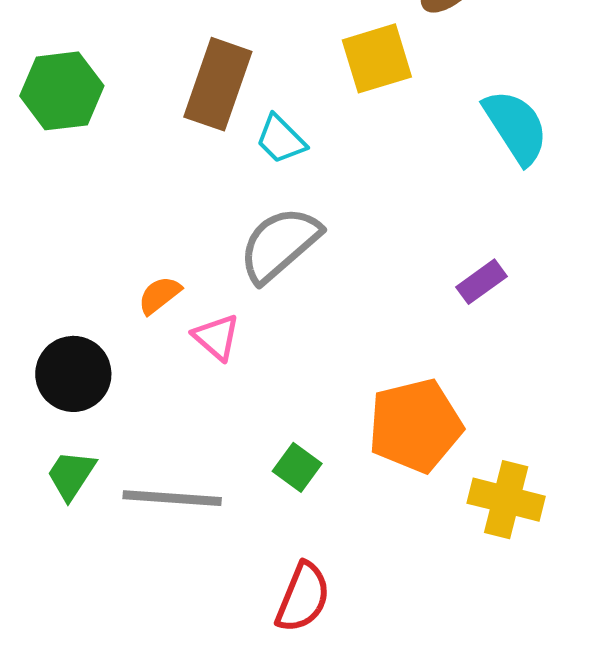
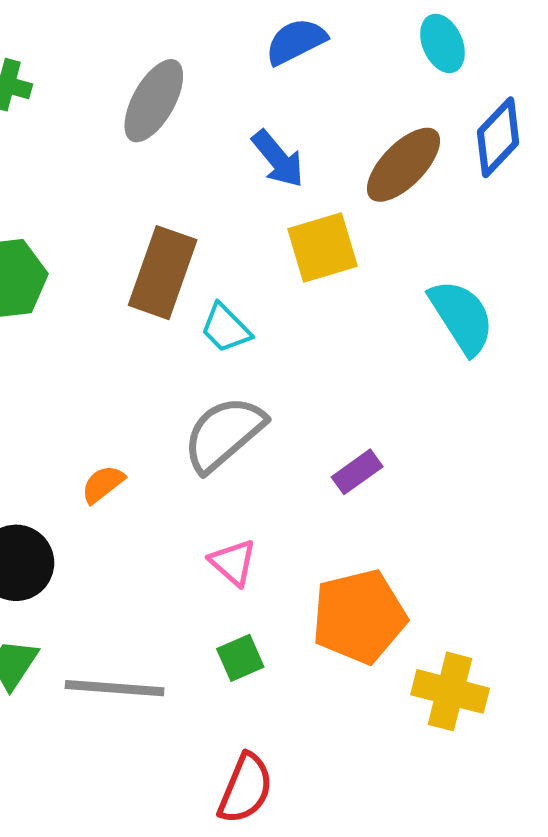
purple rectangle: (482, 282) -> (357, 472), moved
pink triangle: (216, 337) -> (233, 562), moved
green square: (297, 467) -> (240, 658), turned 30

